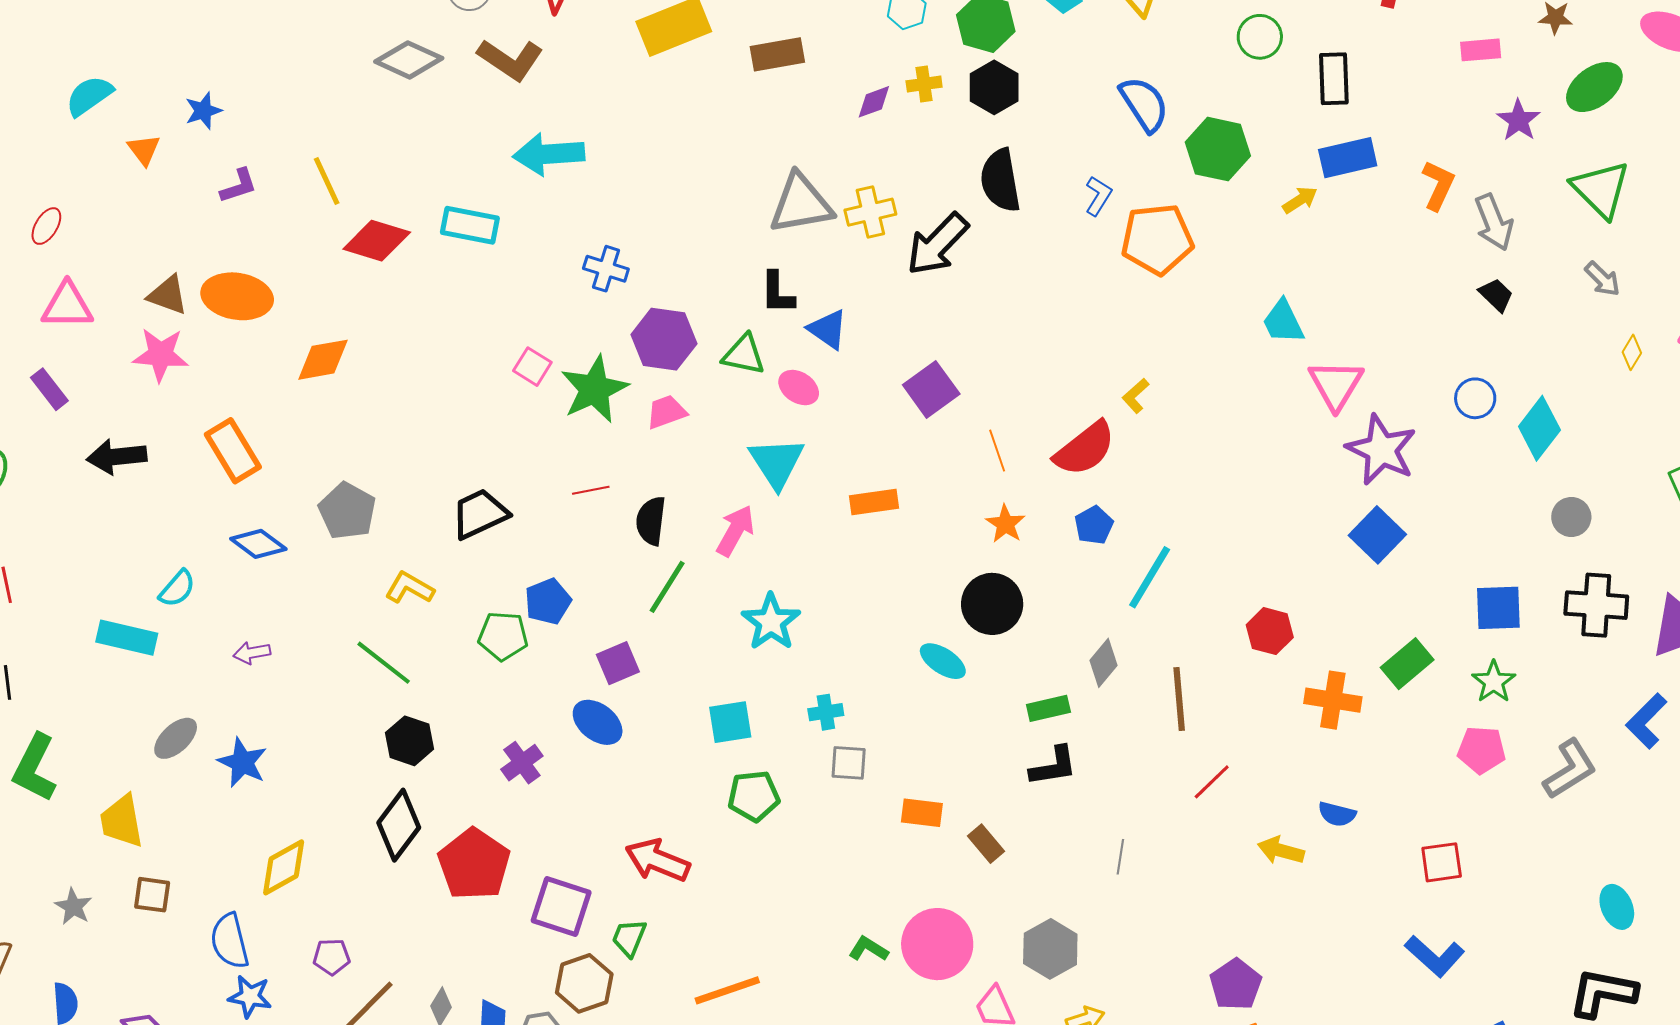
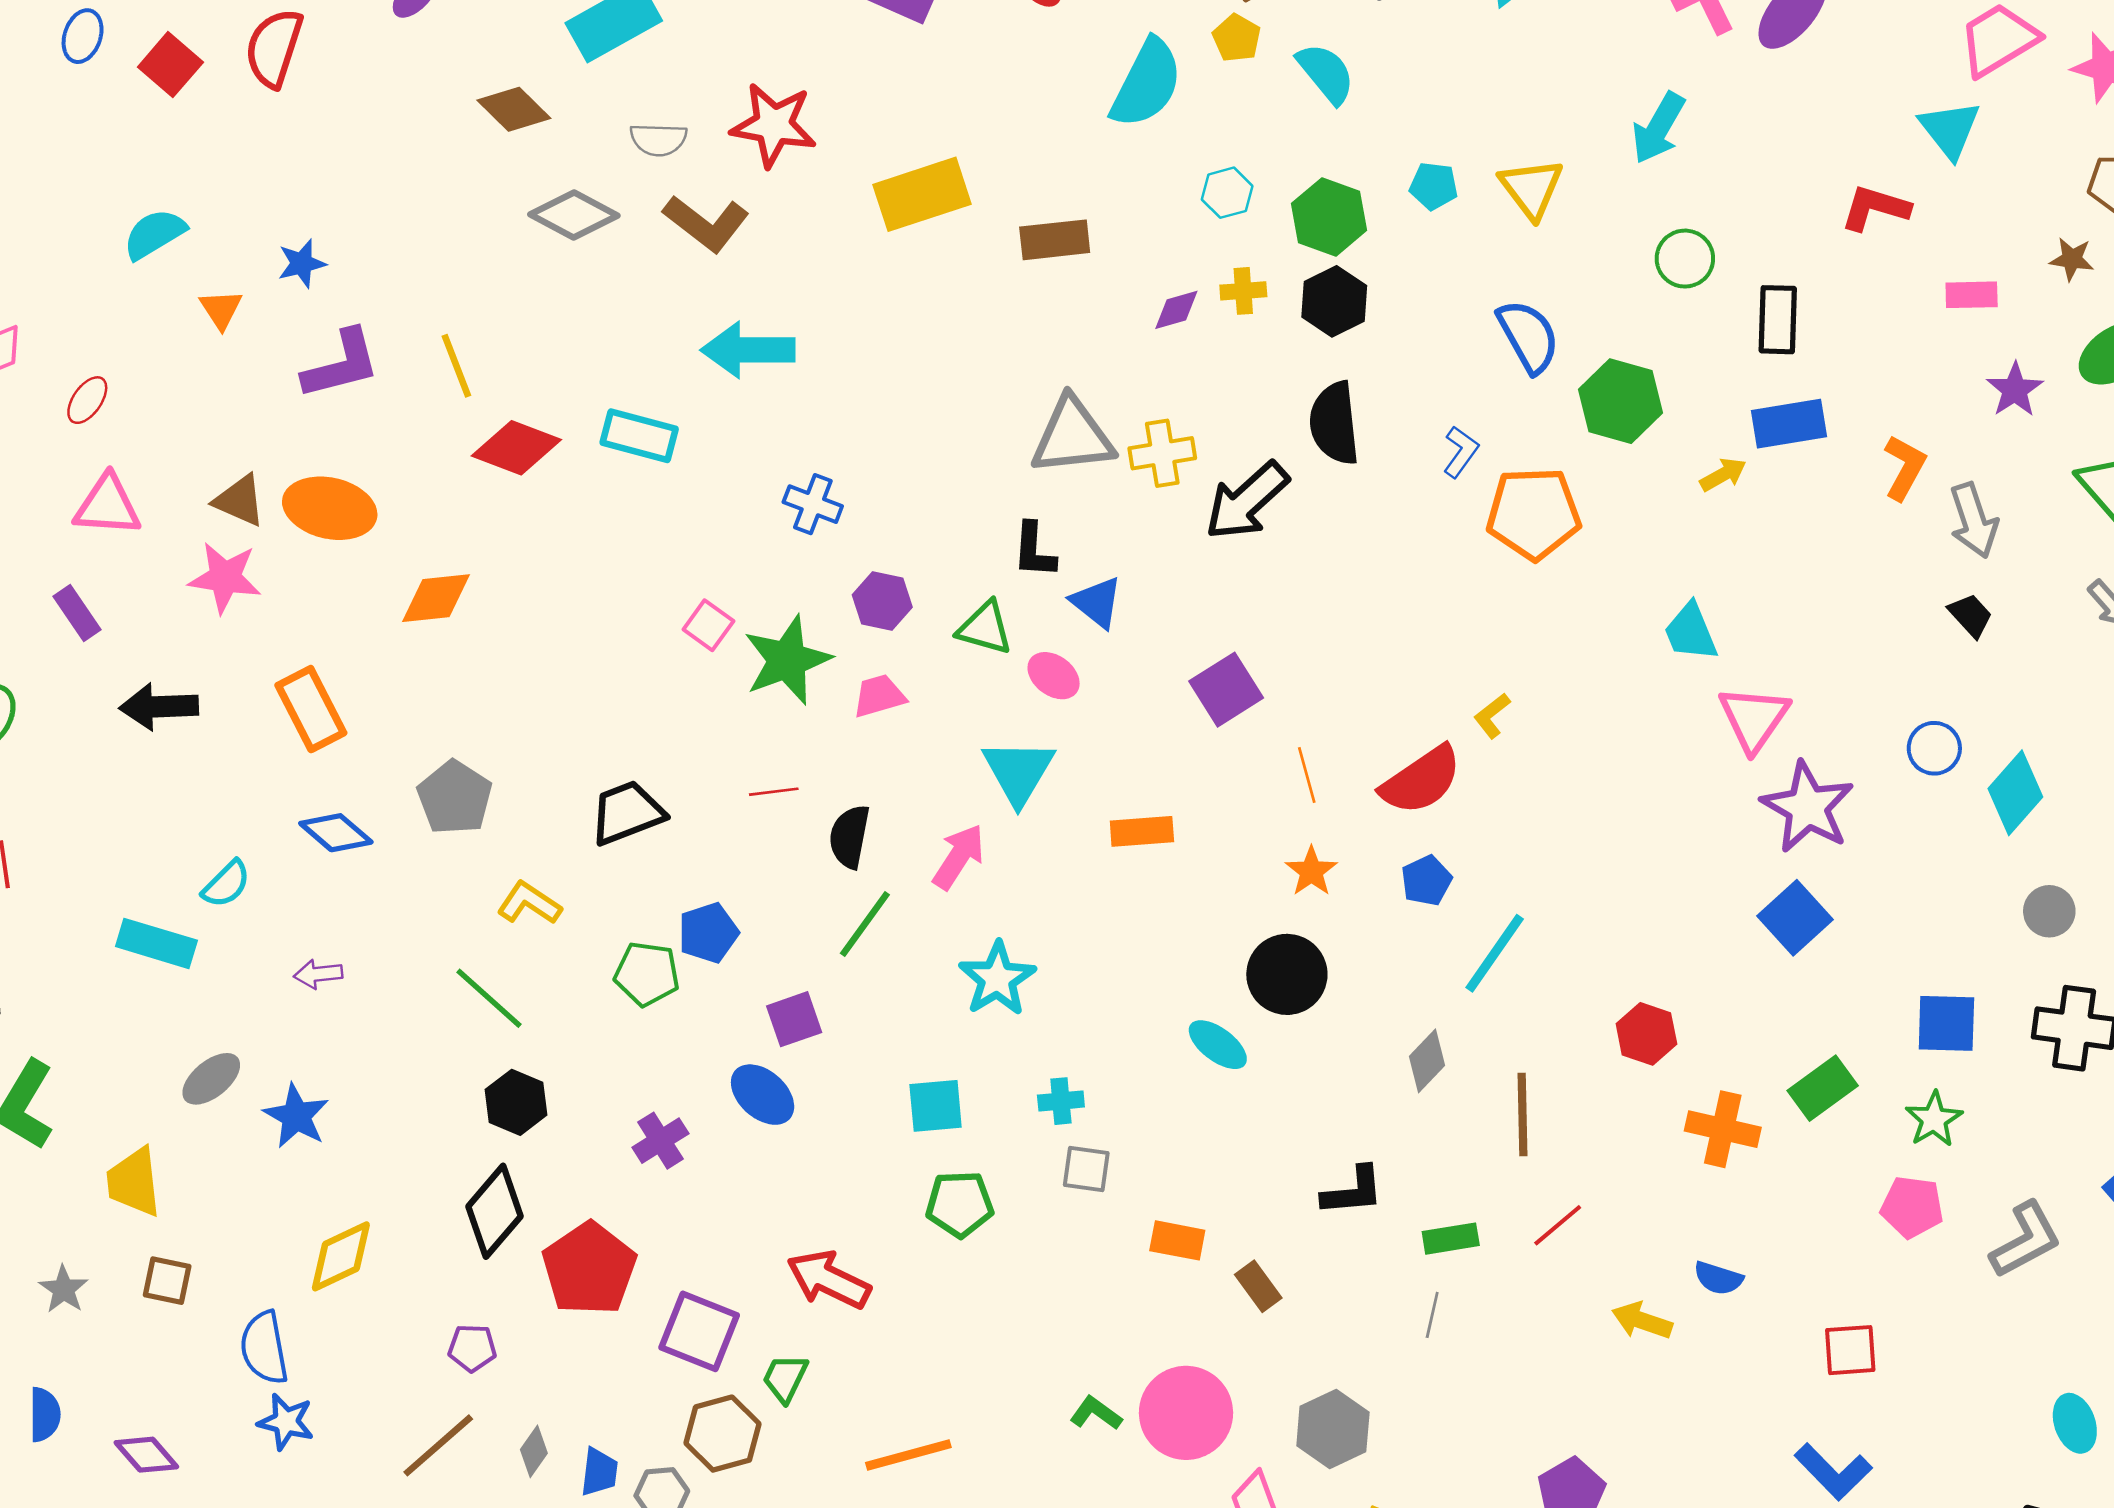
purple L-shape: (239, 186) -> (341, 364), size x1.6
purple hexagon: (664, 339) -> (882, 601), size x0.7
green rectangle: (1048, 708) -> (1451, 1239), moved
purple pentagon: (332, 957) -> (472, 1348), moved

